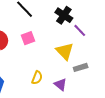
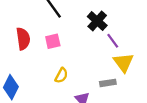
yellow triangle: (65, 51) -> (123, 62), moved
yellow semicircle: (37, 78) -> (61, 75), moved

